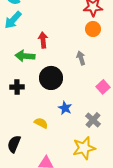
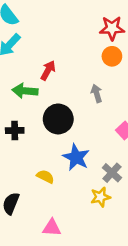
red arrow: (43, 40) -> (48, 70), turned 35
blue star: (65, 108) -> (76, 157), size x1.5
yellow star: (84, 148) -> (100, 197), moved, size x0.7

